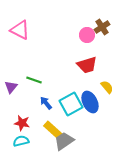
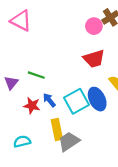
red star: (22, 123) -> (32, 106), moved
yellow rectangle: (53, 130) -> (57, 130), turned 36

